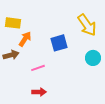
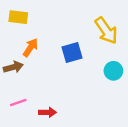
yellow rectangle: (13, 23) -> (18, 17), moved
pink line: (38, 68) -> (18, 103), moved

